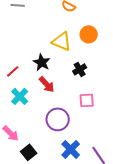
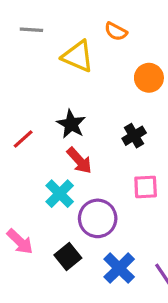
yellow triangle: (62, 41) -> (78, 56), moved
cyan cross: (20, 96) -> (60, 194), moved
black square: (29, 152) -> (68, 256), moved

